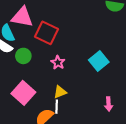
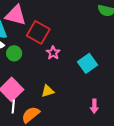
pink star: (58, 62) -> (53, 53), moved
white line: (57, 107) -> (13, 106), moved

